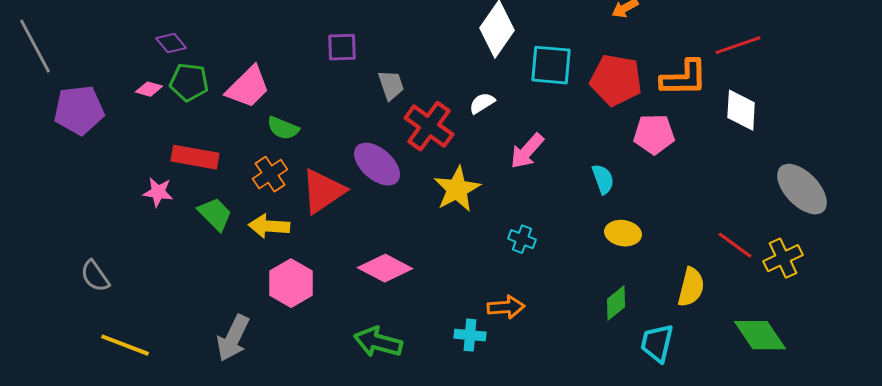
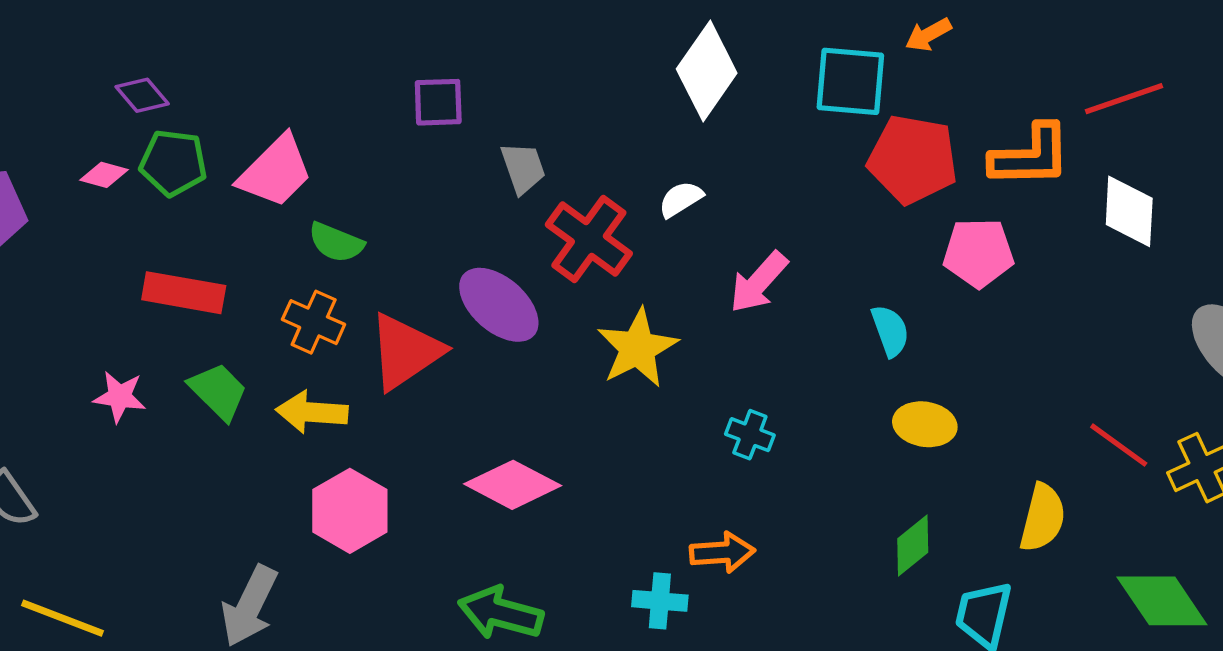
cyan square: (551, 65) -> (850, 81), moved
orange cross: (270, 174) -> (314, 322), turned -32
pink star: (158, 192) -> (120, 397), moved

